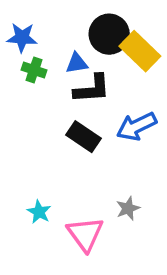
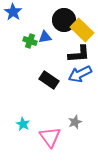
blue star: (22, 38) -> (13, 12), moved, turned 30
green cross: (34, 70) -> (30, 41), moved
black L-shape: (92, 89) -> (79, 54), moved

